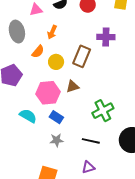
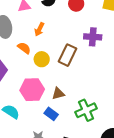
orange semicircle: (38, 52) -> (24, 48), turned -96
brown triangle: (72, 86) -> (58, 93), moved
blue rectangle: (56, 117) -> (51, 114), moved

